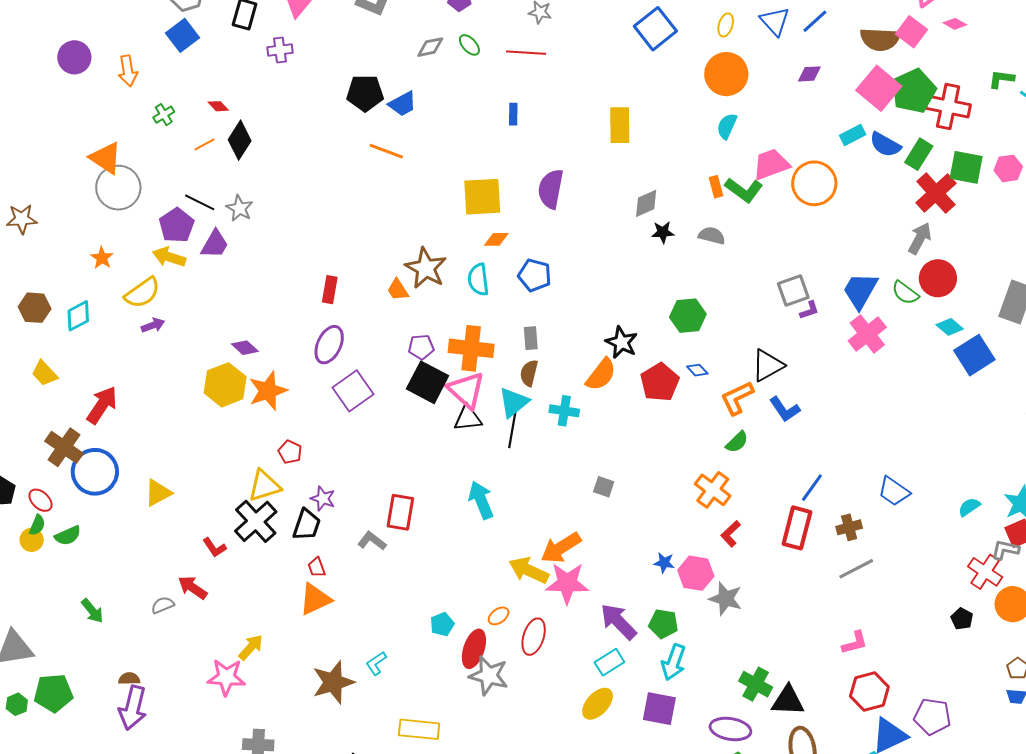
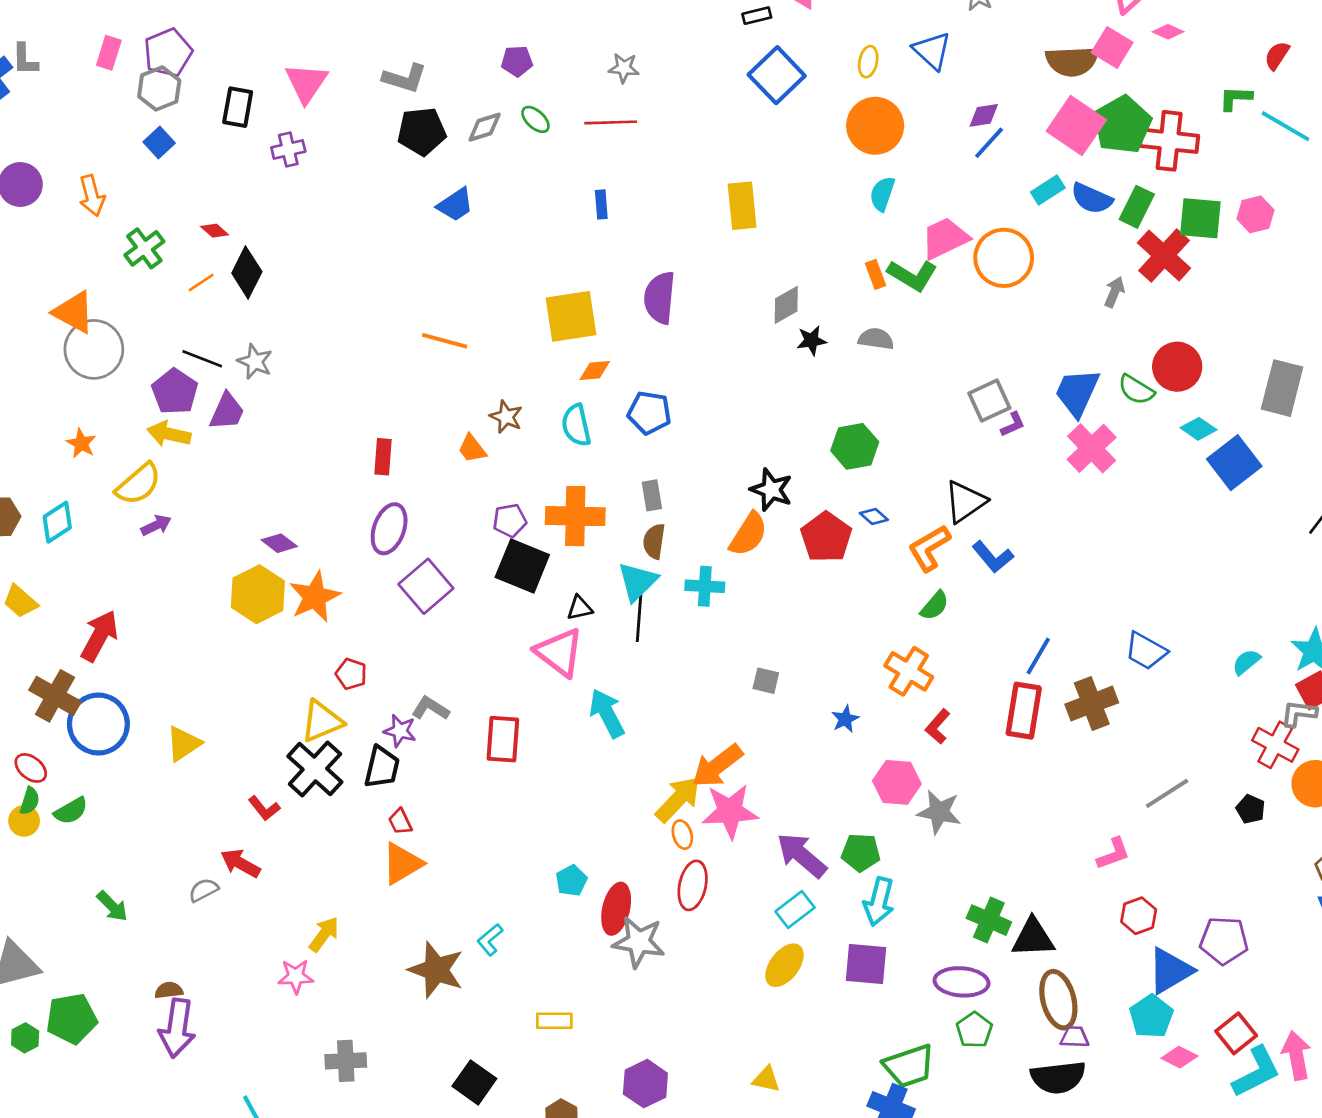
blue line: (815, 21) -> (989, 143), moved
blue square: (183, 35) -> (159, 142), size x0.7
black pentagon: (365, 93) -> (422, 131), moved
green cross: (164, 115) -> (144, 248), size x1.4
orange line: (386, 151) -> (445, 341), moved
gray arrow: (920, 238) -> (1114, 292), moved, size x0.7
brown star: (426, 268) -> (506, 417), size x0.6
pink triangle: (466, 390) -> (559, 652), moved
black triangle: (468, 418) -> (580, 608), size x0.7
brown cross: (849, 527) -> (1092, 703), size x1.5
gray L-shape: (372, 541) -> (430, 708), moved
blue star: (664, 563) -> (845, 719), moved, turned -30
gray line: (856, 569) -> (1167, 793), moved
yellow arrow: (529, 570) -> (678, 799), turned 114
orange ellipse: (499, 616) -> (682, 835), moved, turned -65
pink star: (226, 677) -> (296, 976), size x0.7
brown star: (333, 682) -> (436, 970), turned -30
red hexagon: (869, 691) -> (1139, 916), size x0.7
yellow rectangle: (419, 729) -> (554, 1021), size x0.7

